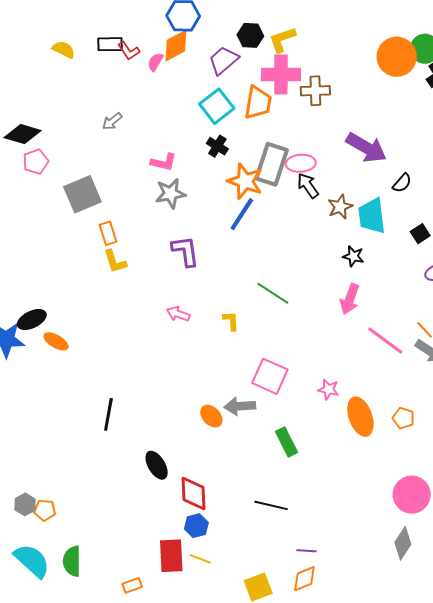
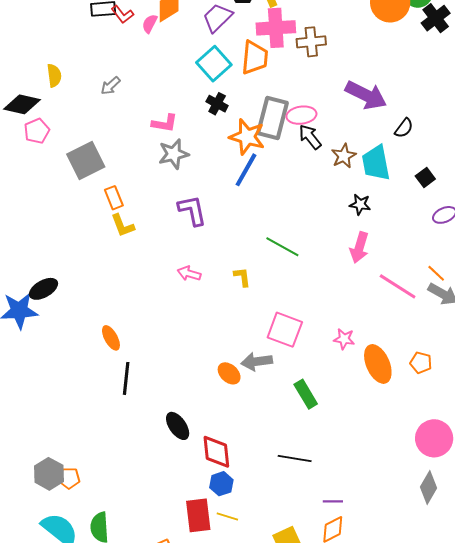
yellow semicircle: (64, 50) -> (54, 75), moved, turned 60
orange ellipse: (56, 341) -> (111, 338), moved, turned 35
gray hexagon: (25, 504) -> (49, 474), size x1.4

